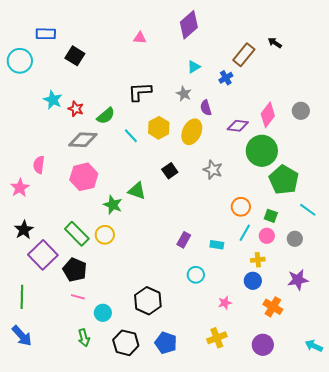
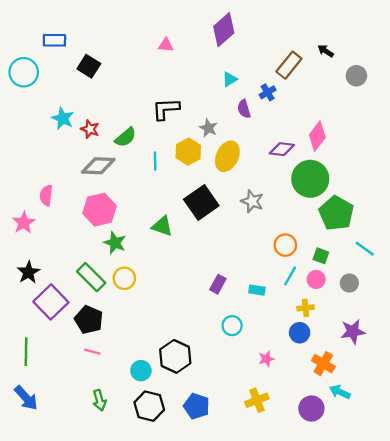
gray star: (184, 94) -> (208, 128), moved
purple semicircle: (206, 108) -> (244, 109), moved
gray circle: (301, 111) -> (356, 76), moved
cyan line: (131, 136) -> (155, 161), turned 42
black square: (170, 171) -> (201, 202), size x1.8
green star: (113, 205) -> (115, 243), moved
cyan circle: (103, 313) -> (141, 371), moved
cyan arrow: (314, 346) -> (340, 392), moved

